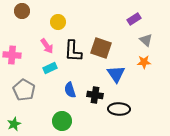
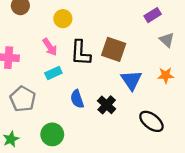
orange star: (144, 62) -> (166, 75), moved
black cross: (95, 95) -> (107, 105), turned 35
black ellipse: (119, 109) -> (151, 121), moved, turned 35
green circle: (62, 121) -> (52, 134), moved

